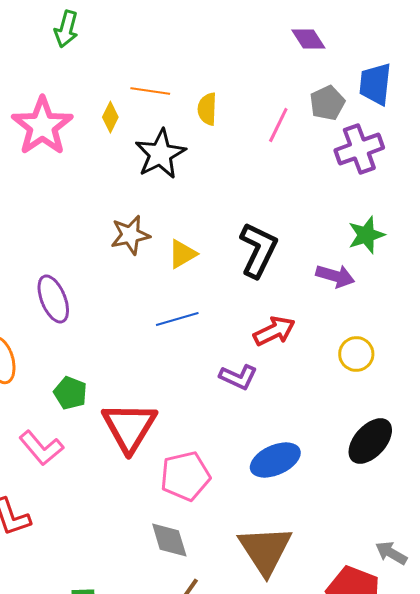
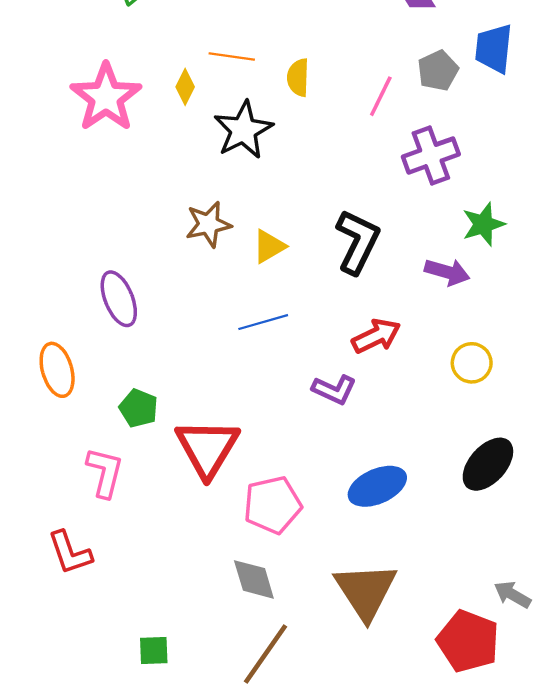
purple cross: (359, 149) -> (431, 156), moved
pink L-shape: (41, 448) -> (105, 472), turned -126

